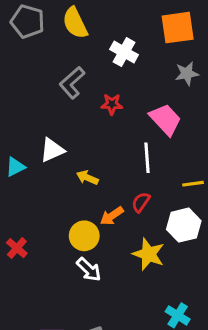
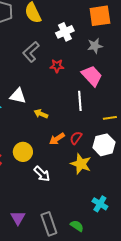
white cross: (124, 52) -> (65, 32), turned 36
gray star: (187, 73) -> (95, 46), moved
white triangle: (52, 150) -> (18, 96), turned 36
red semicircle: (141, 202) -> (76, 138), moved
yellow circle: (84, 236) -> (23, 152), moved

